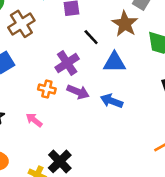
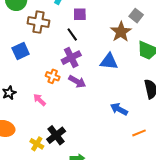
brown cross: (21, 24) -> (38, 22), turned 35
black line: (91, 37) -> (72, 34), moved
blue arrow: (112, 101) -> (119, 109), moved

